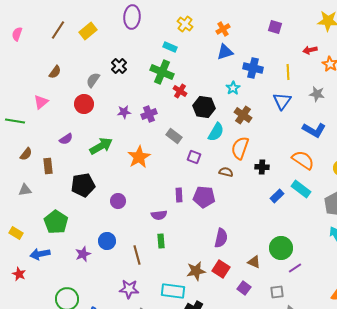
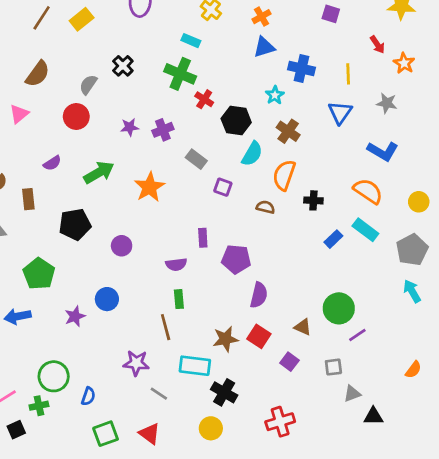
red arrow: (310, 50) -> (377, 45), turned -112
brown semicircle: (55, 72) -> (38, 74), size x1.5
purple pentagon: (204, 197) -> (236, 259), moved
brown line: (137, 255) -> (166, 327), moved

